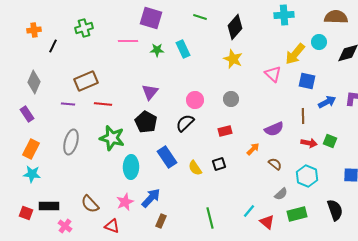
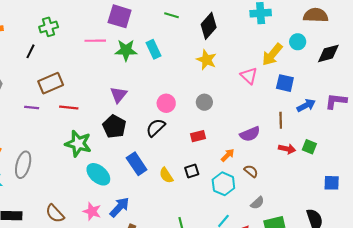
black line: (53, 46) -> (31, 51), moved
green star: (157, 50) -> (126, 50), size x1.5
gray ellipse: (71, 142) -> (23, 165), moved
cyan ellipse: (131, 167) -> (98, 174), turned -50
cyan hexagon: (307, 176) -> (223, 184), moved
pink star: (125, 202) -> (92, 211), turned -30

